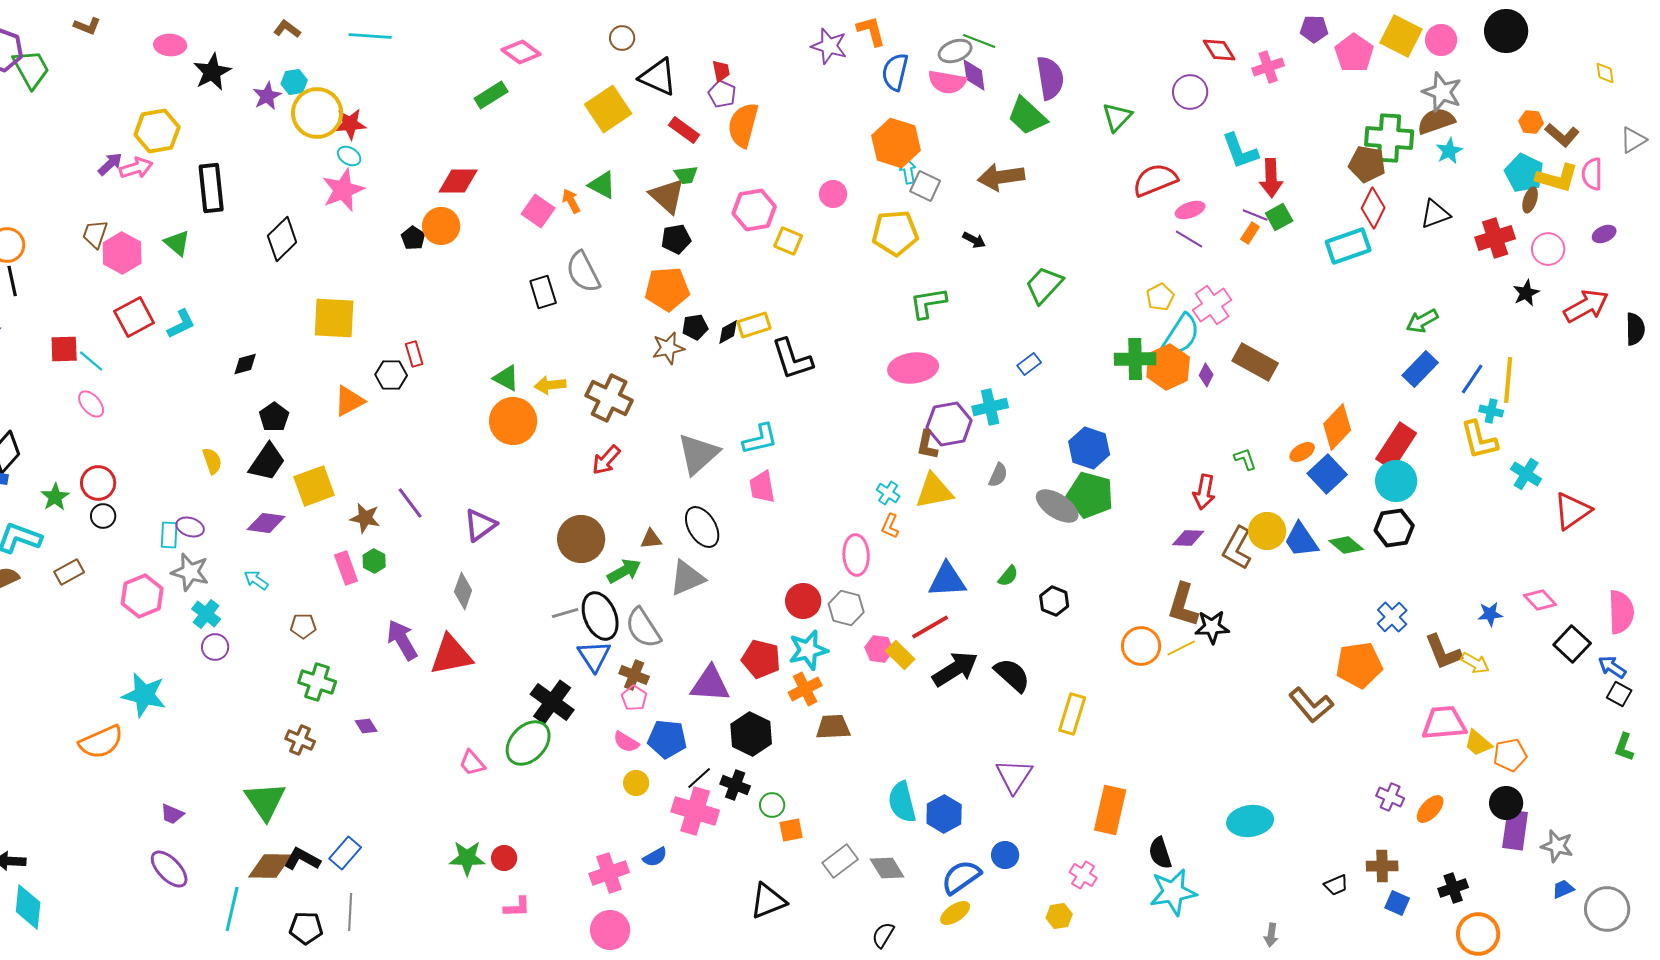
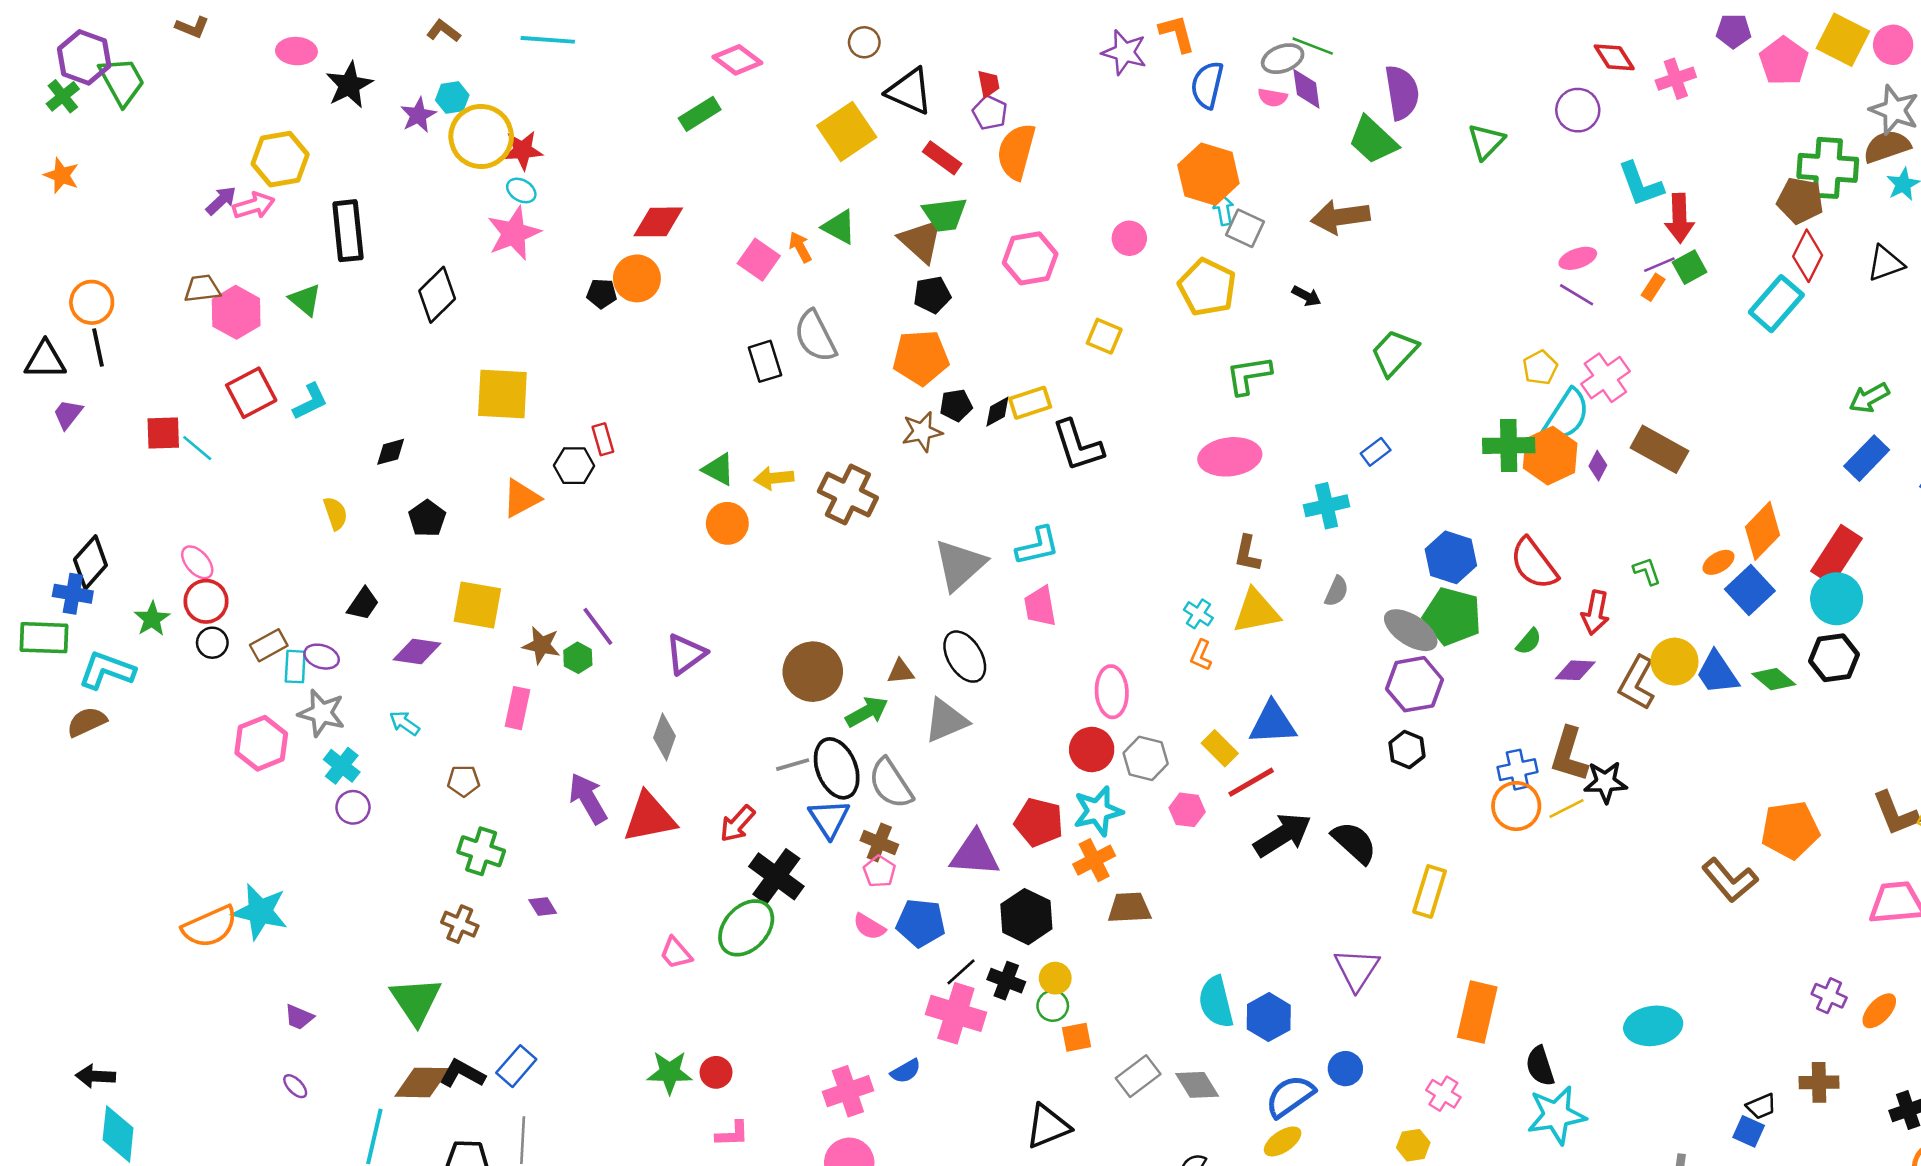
pink semicircle: (947, 82) -> (1273, 98), size x0.6
green trapezoid: (686, 175) -> (945, 214), size x1.5
red semicircle: (1155, 180) -> (1534, 564), moved, turned -105
purple line: (1255, 215) -> (1659, 265), turned -45
yellow pentagon: (895, 233) -> (1207, 287), turned 30
brown trapezoid: (95, 234) -> (202, 288), turned 64
black pentagon: (413, 238) -> (602, 294), turned -30
yellow square: (788, 241) -> (1104, 336), moved
cyan rectangle: (1348, 246) -> (1776, 304), turned -30
pink ellipse: (91, 404) -> (197, 562), moved
orange circle: (513, 421) -> (727, 523), size x0.7
purple hexagon: (949, 424) -> (1414, 684), moved
red arrow: (606, 460) -> (737, 824), moved
yellow semicircle: (212, 461) -> (335, 513), moved
black trapezoid: (267, 462) -> (363, 604), moved, size x0.7
yellow square: (314, 486) -> (477, 605), turned 30
pink ellipse: (856, 555) -> (1112, 692), moved
green hexagon: (374, 561) -> (578, 658), moved
pink rectangle: (346, 568) -> (518, 708), turned 32
brown rectangle: (69, 572) -> (269, 645), moved
green semicircle: (1008, 576) -> (1529, 641), moved
blue cross: (1392, 617) -> (1517, 770), moved, turned 32
yellow rectangle: (900, 655) -> (1220, 748), moved
cyan star: (144, 695) -> (260, 912), moved
yellow circle: (636, 783) -> (1055, 978), moved
purple ellipse: (169, 869) -> (295, 1086), size x0.5
blue square: (1397, 903) -> (1749, 1131), moved

